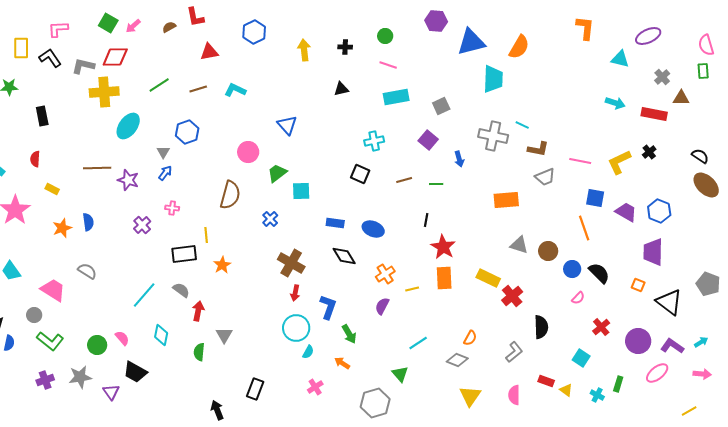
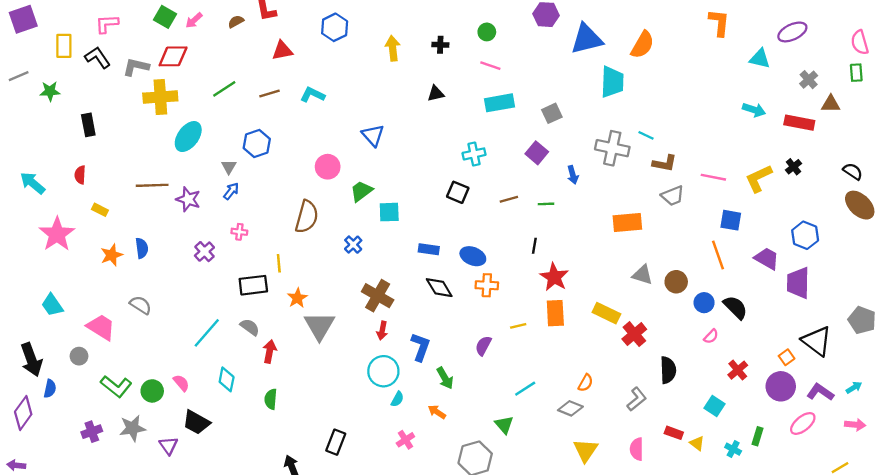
purple trapezoid: (626, 212) -> (767, 259), moved
orange cross: (385, 274) -> (487, 285), moved, turned 36
orange square: (638, 285) -> (787, 357), moved, turned 32
gray triangle: (224, 335) -> (319, 326), moved, size x1.6
green L-shape: (50, 341) -> (116, 386), moved

